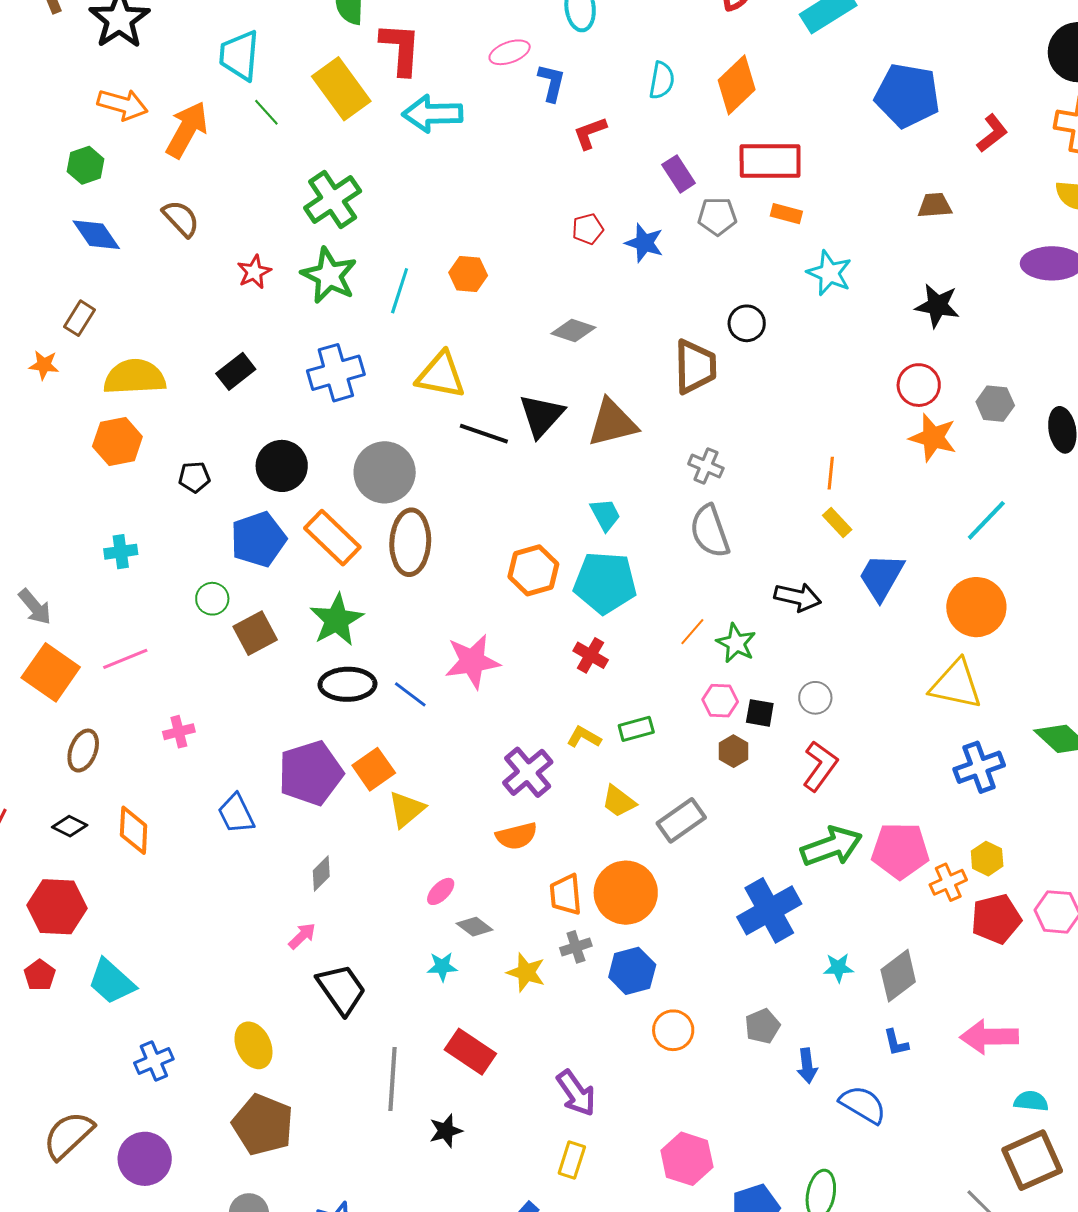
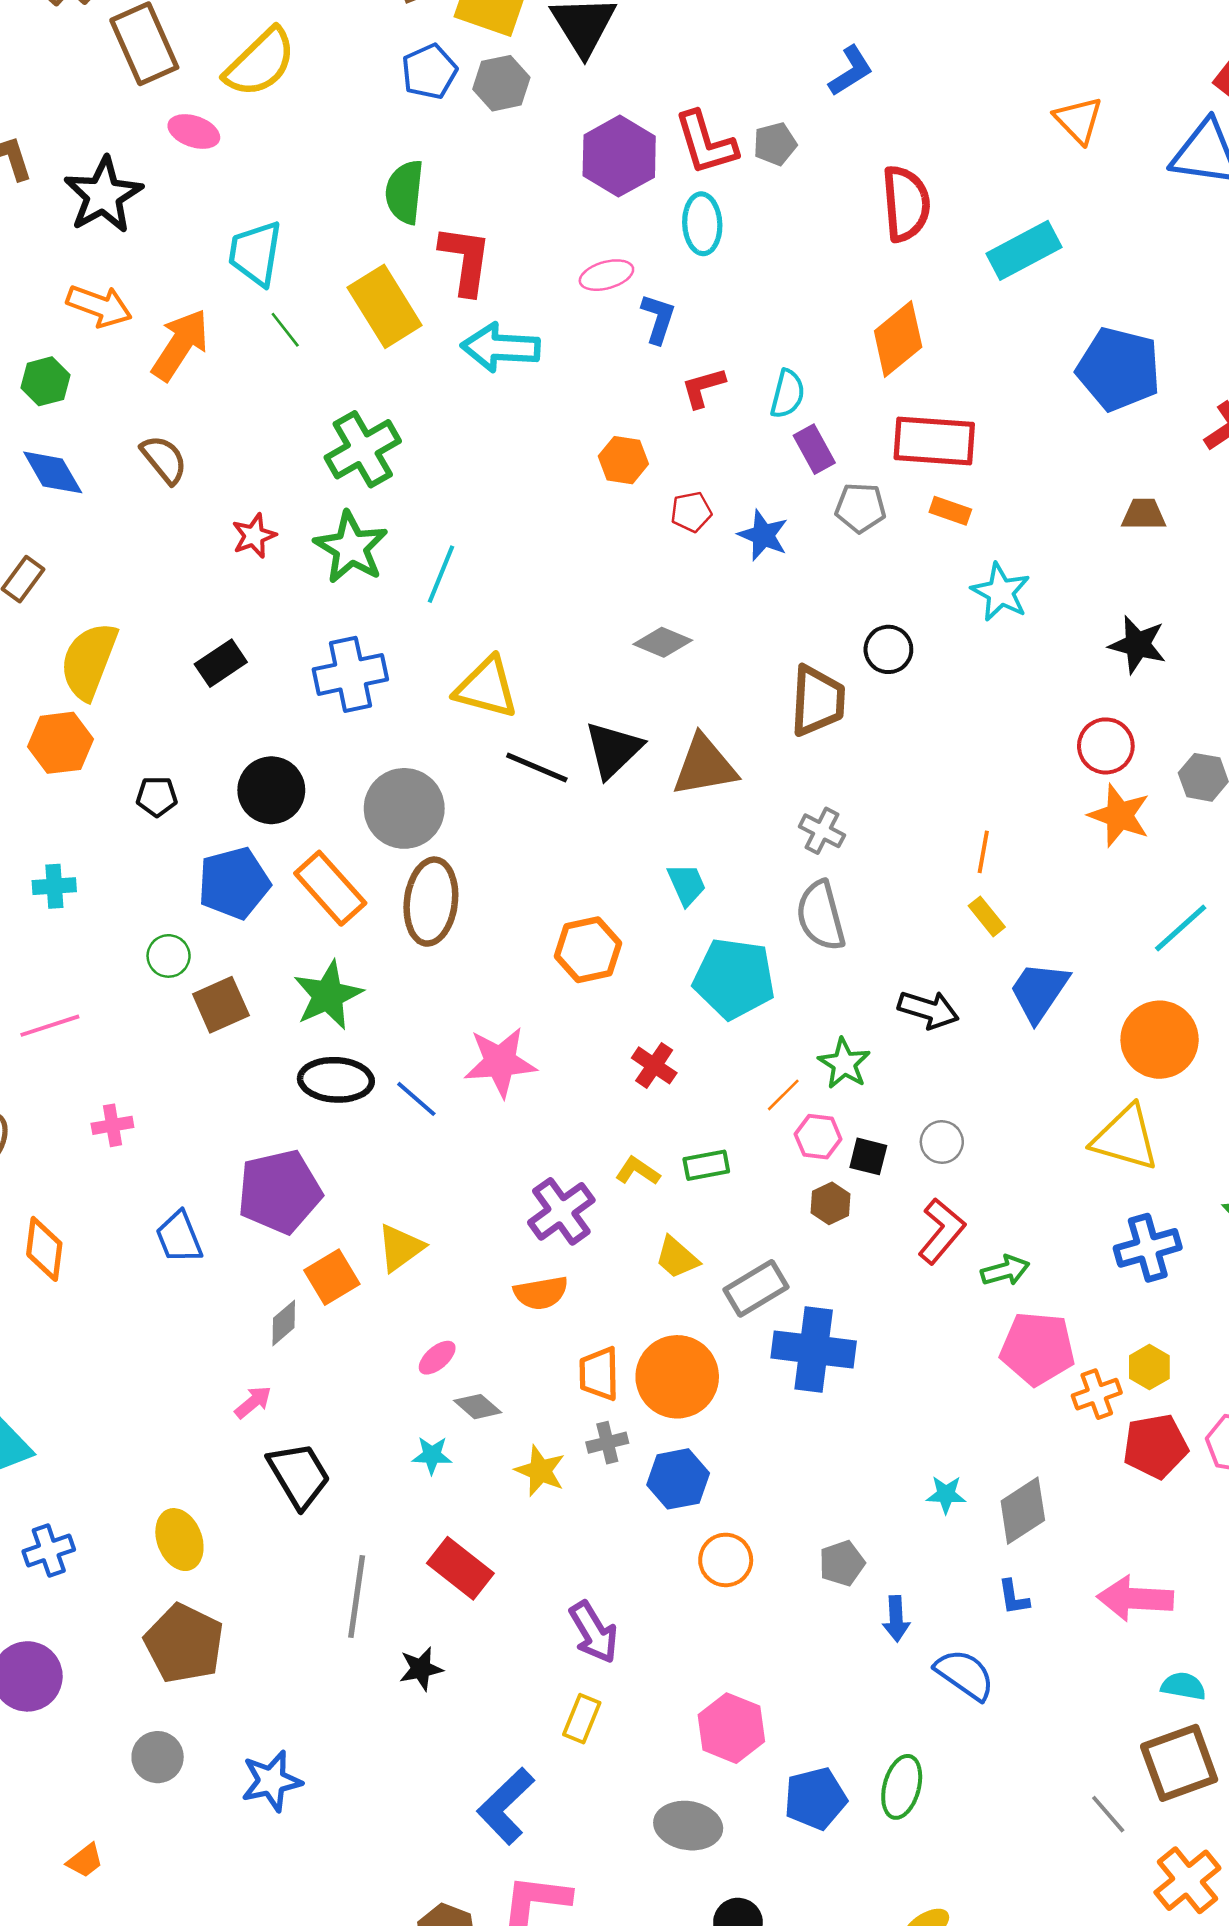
cyan semicircle: (662, 80) -> (787, 394), moved
orange hexagon: (468, 274) -> (623, 460), moved
yellow semicircle: (135, 377) -> (89, 661), turned -70
cyan pentagon: (605, 583) -> (734, 978), moved
orange line: (692, 632) -> (783, 1095), moved
orange square: (374, 769) -> (332, 1277), moved
green arrow: (831, 846) -> (1005, 1271), moved, size x0.6
blue cross: (769, 910) -> (814, 1349), moved, turned 32

